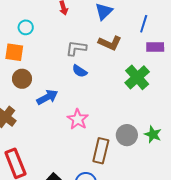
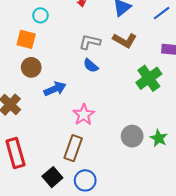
blue line: (144, 24) -> (162, 13), moved, turned 30
brown rectangle: (101, 151) -> (73, 148), moved

